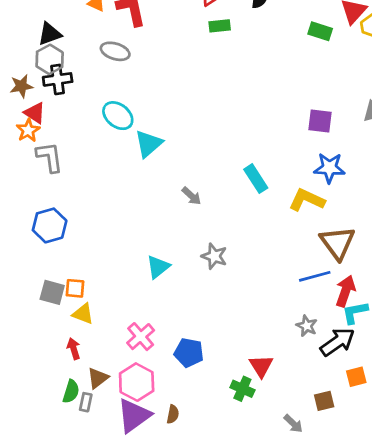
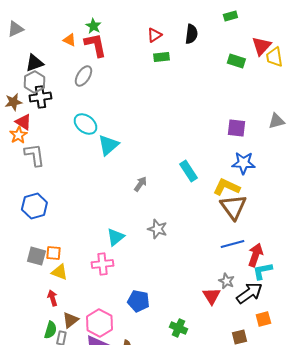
gray ellipse: (115, 51) -> (83, 76), turned -75
gray arrow: (192, 196) -> (140, 184), turned -98
brown triangle: (337, 243) -> (233, 207), moved
pink cross: (141, 337) -> (102, 264), moved, turned 35
red triangle: (261, 366) -> (211, 296), moved

